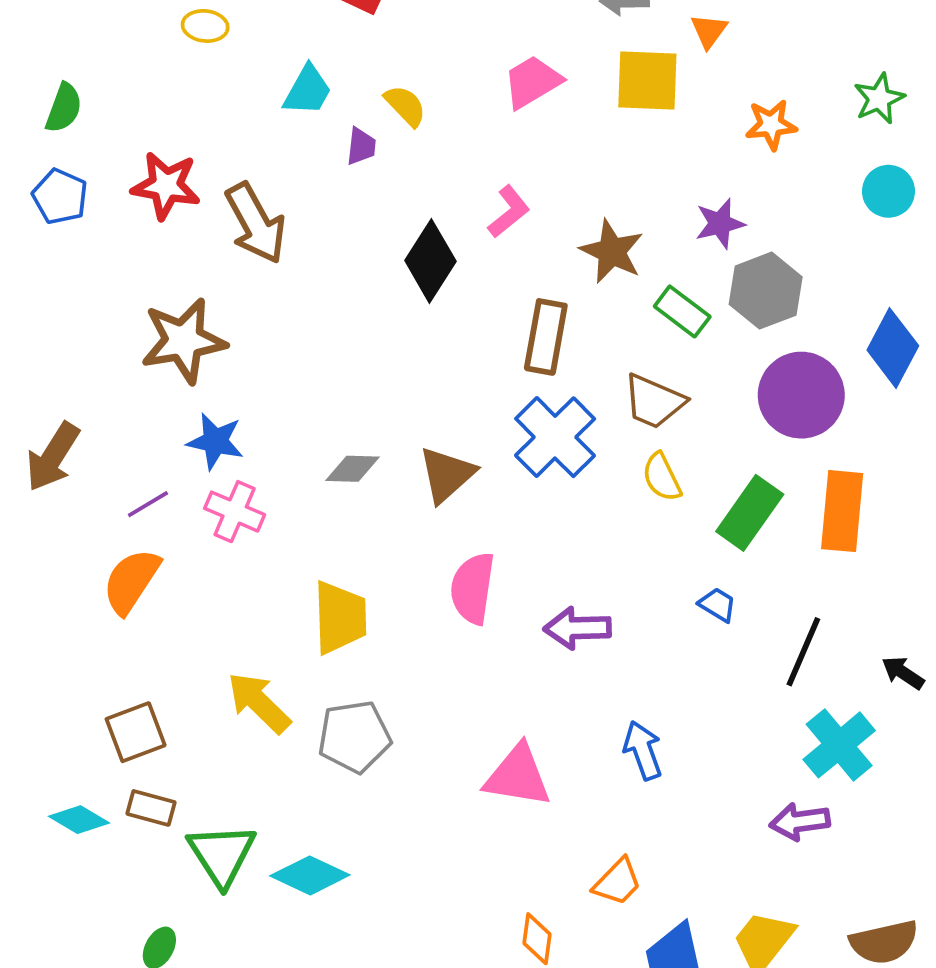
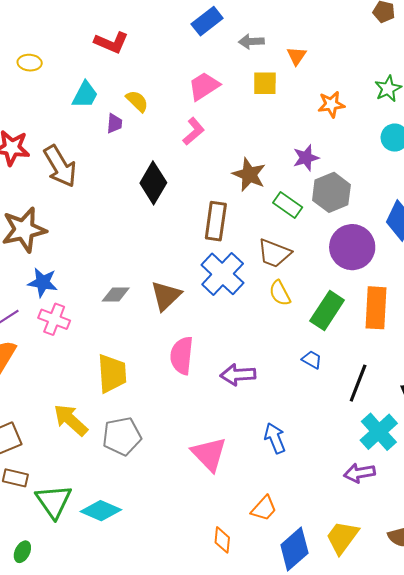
yellow square: (647, 81) -> (265, 83), size x0.7
pink L-shape: (509, 212) -> (194, 131), moved
pink triangle: (518, 776) -> (209, 454), turned 39

